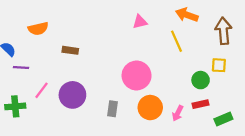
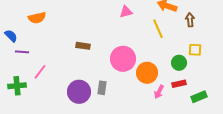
brown arrow: (223, 31) -> (190, 20), moved, size x0.6
brown rectangle: (70, 50) -> (83, 46), moved
purple circle: (72, 95) -> (79, 92), moved
orange circle: (150, 108) -> (147, 73), moved

